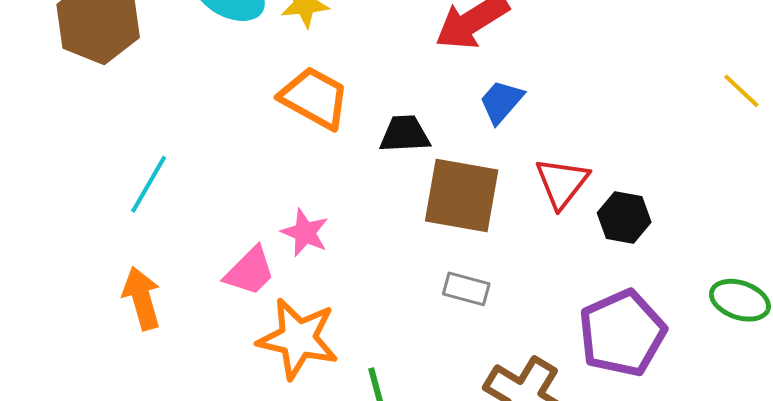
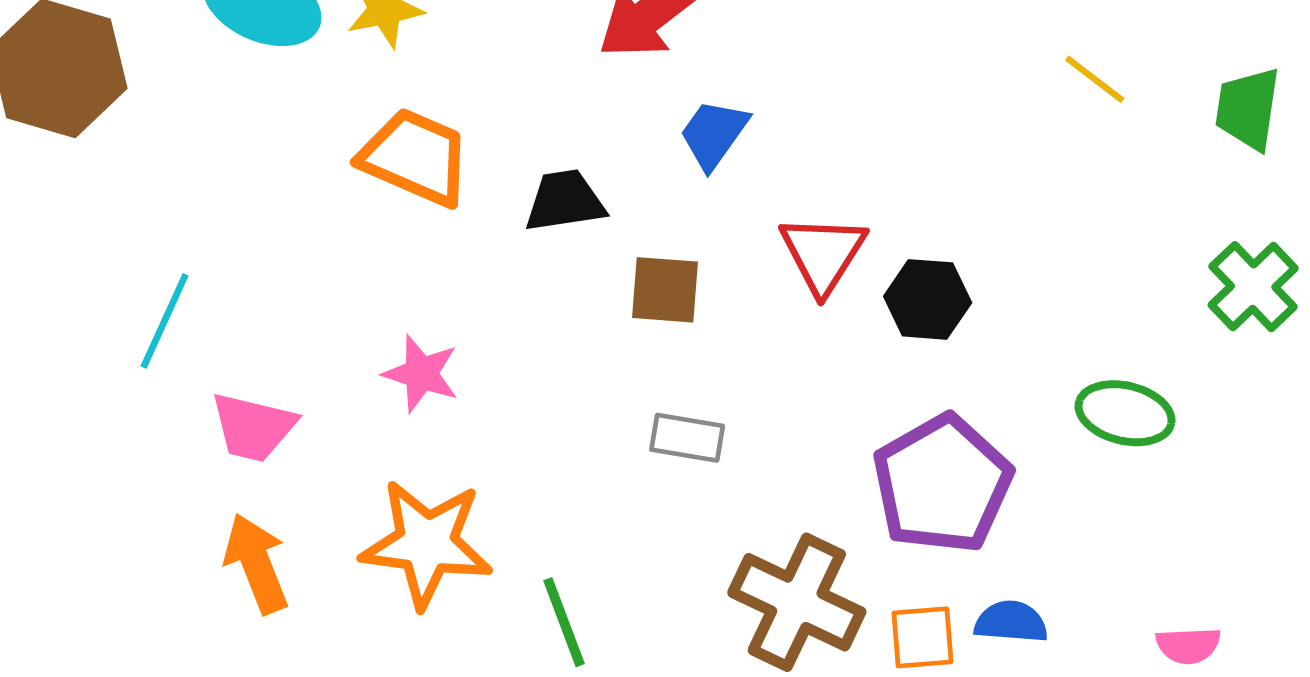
brown square: (462, 196) -> (665, 290), size x0.6
pink trapezoid: (250, 271) -> (253, 427), moved, turned 64
orange arrow: (142, 298) -> (256, 563), moved

